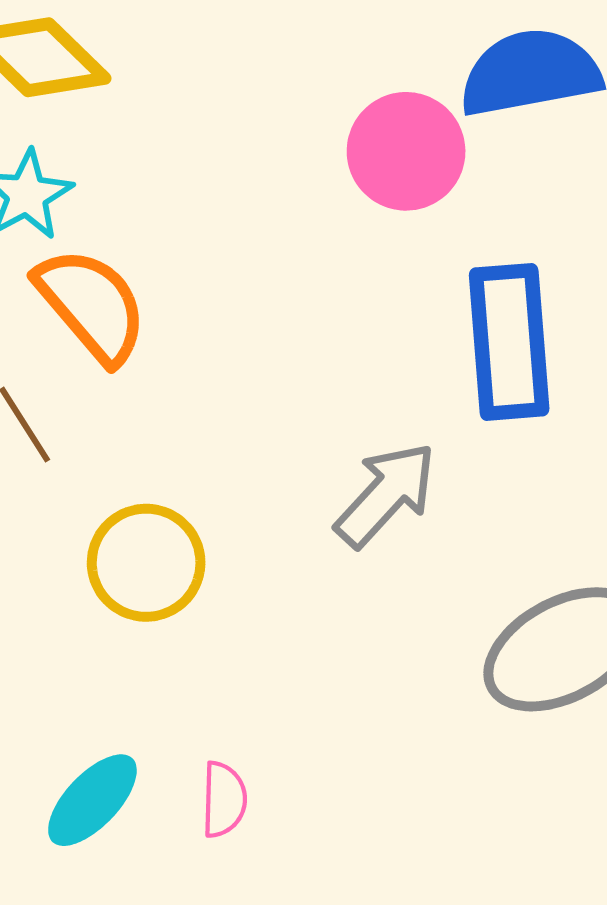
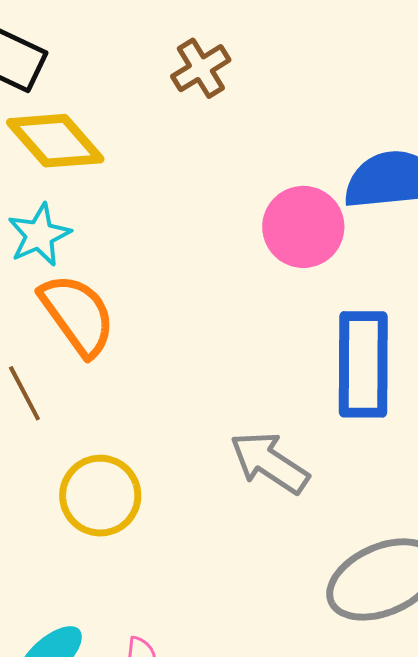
gray arrow: (386, 495) -> (269, 463), turned -104

